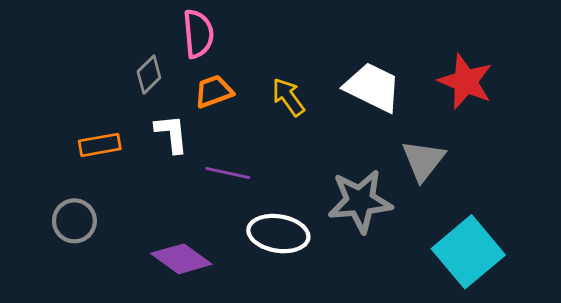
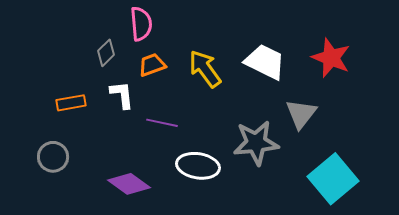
yellow arrow: (288, 97) -> (205, 69), size x1.4

